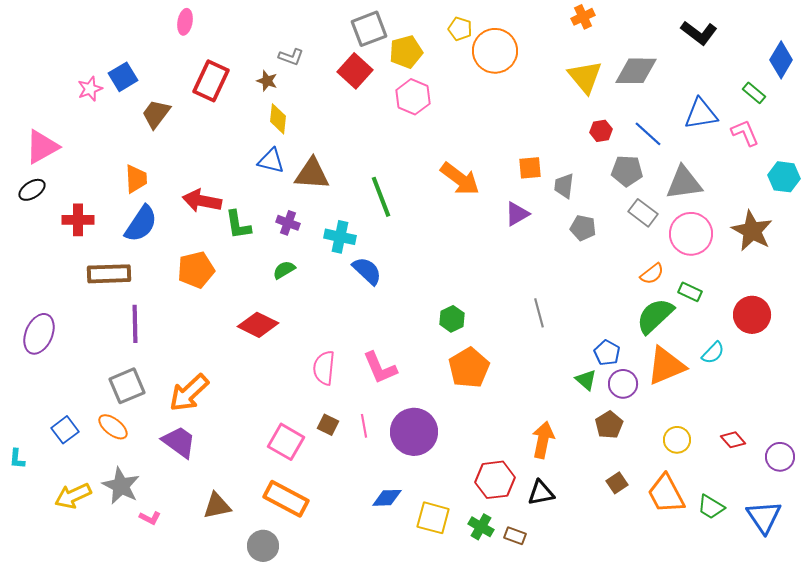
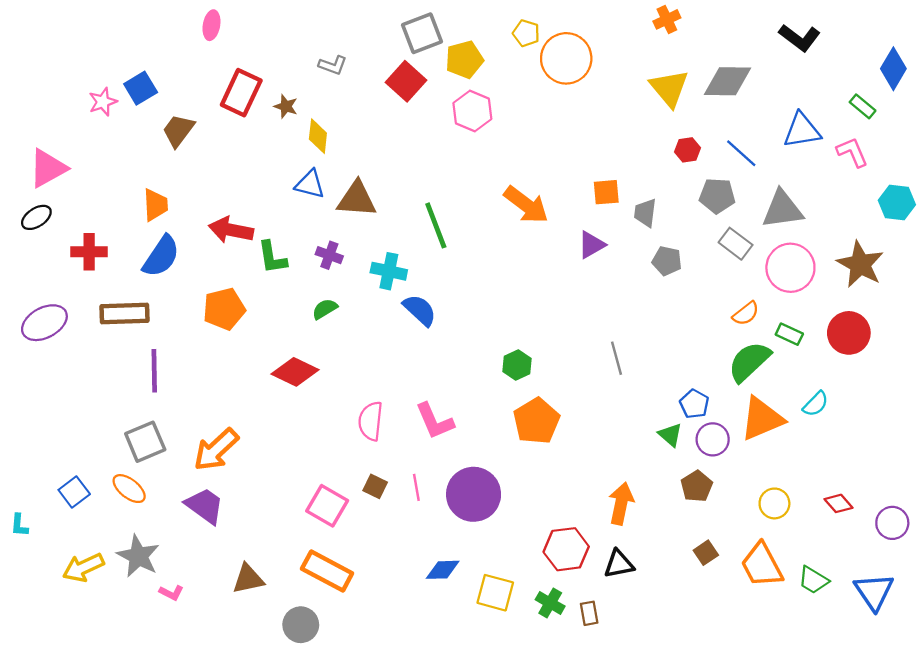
brown star: (267, 81) -> (286, 106), moved
red circle: (752, 315) -> (849, 333), moved
purple ellipse: (39, 334) -> (44, 323), moved, turned 39
brown rectangle: (515, 536) -> (589, 613), turned 60

